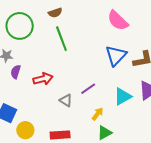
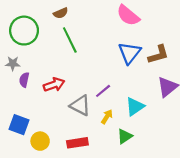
cyan triangle: (123, 96) -> (135, 107), moved
gray triangle: (66, 100) -> (80, 105), size x1.5
yellow arrow: (98, 114) -> (107, 117), moved

